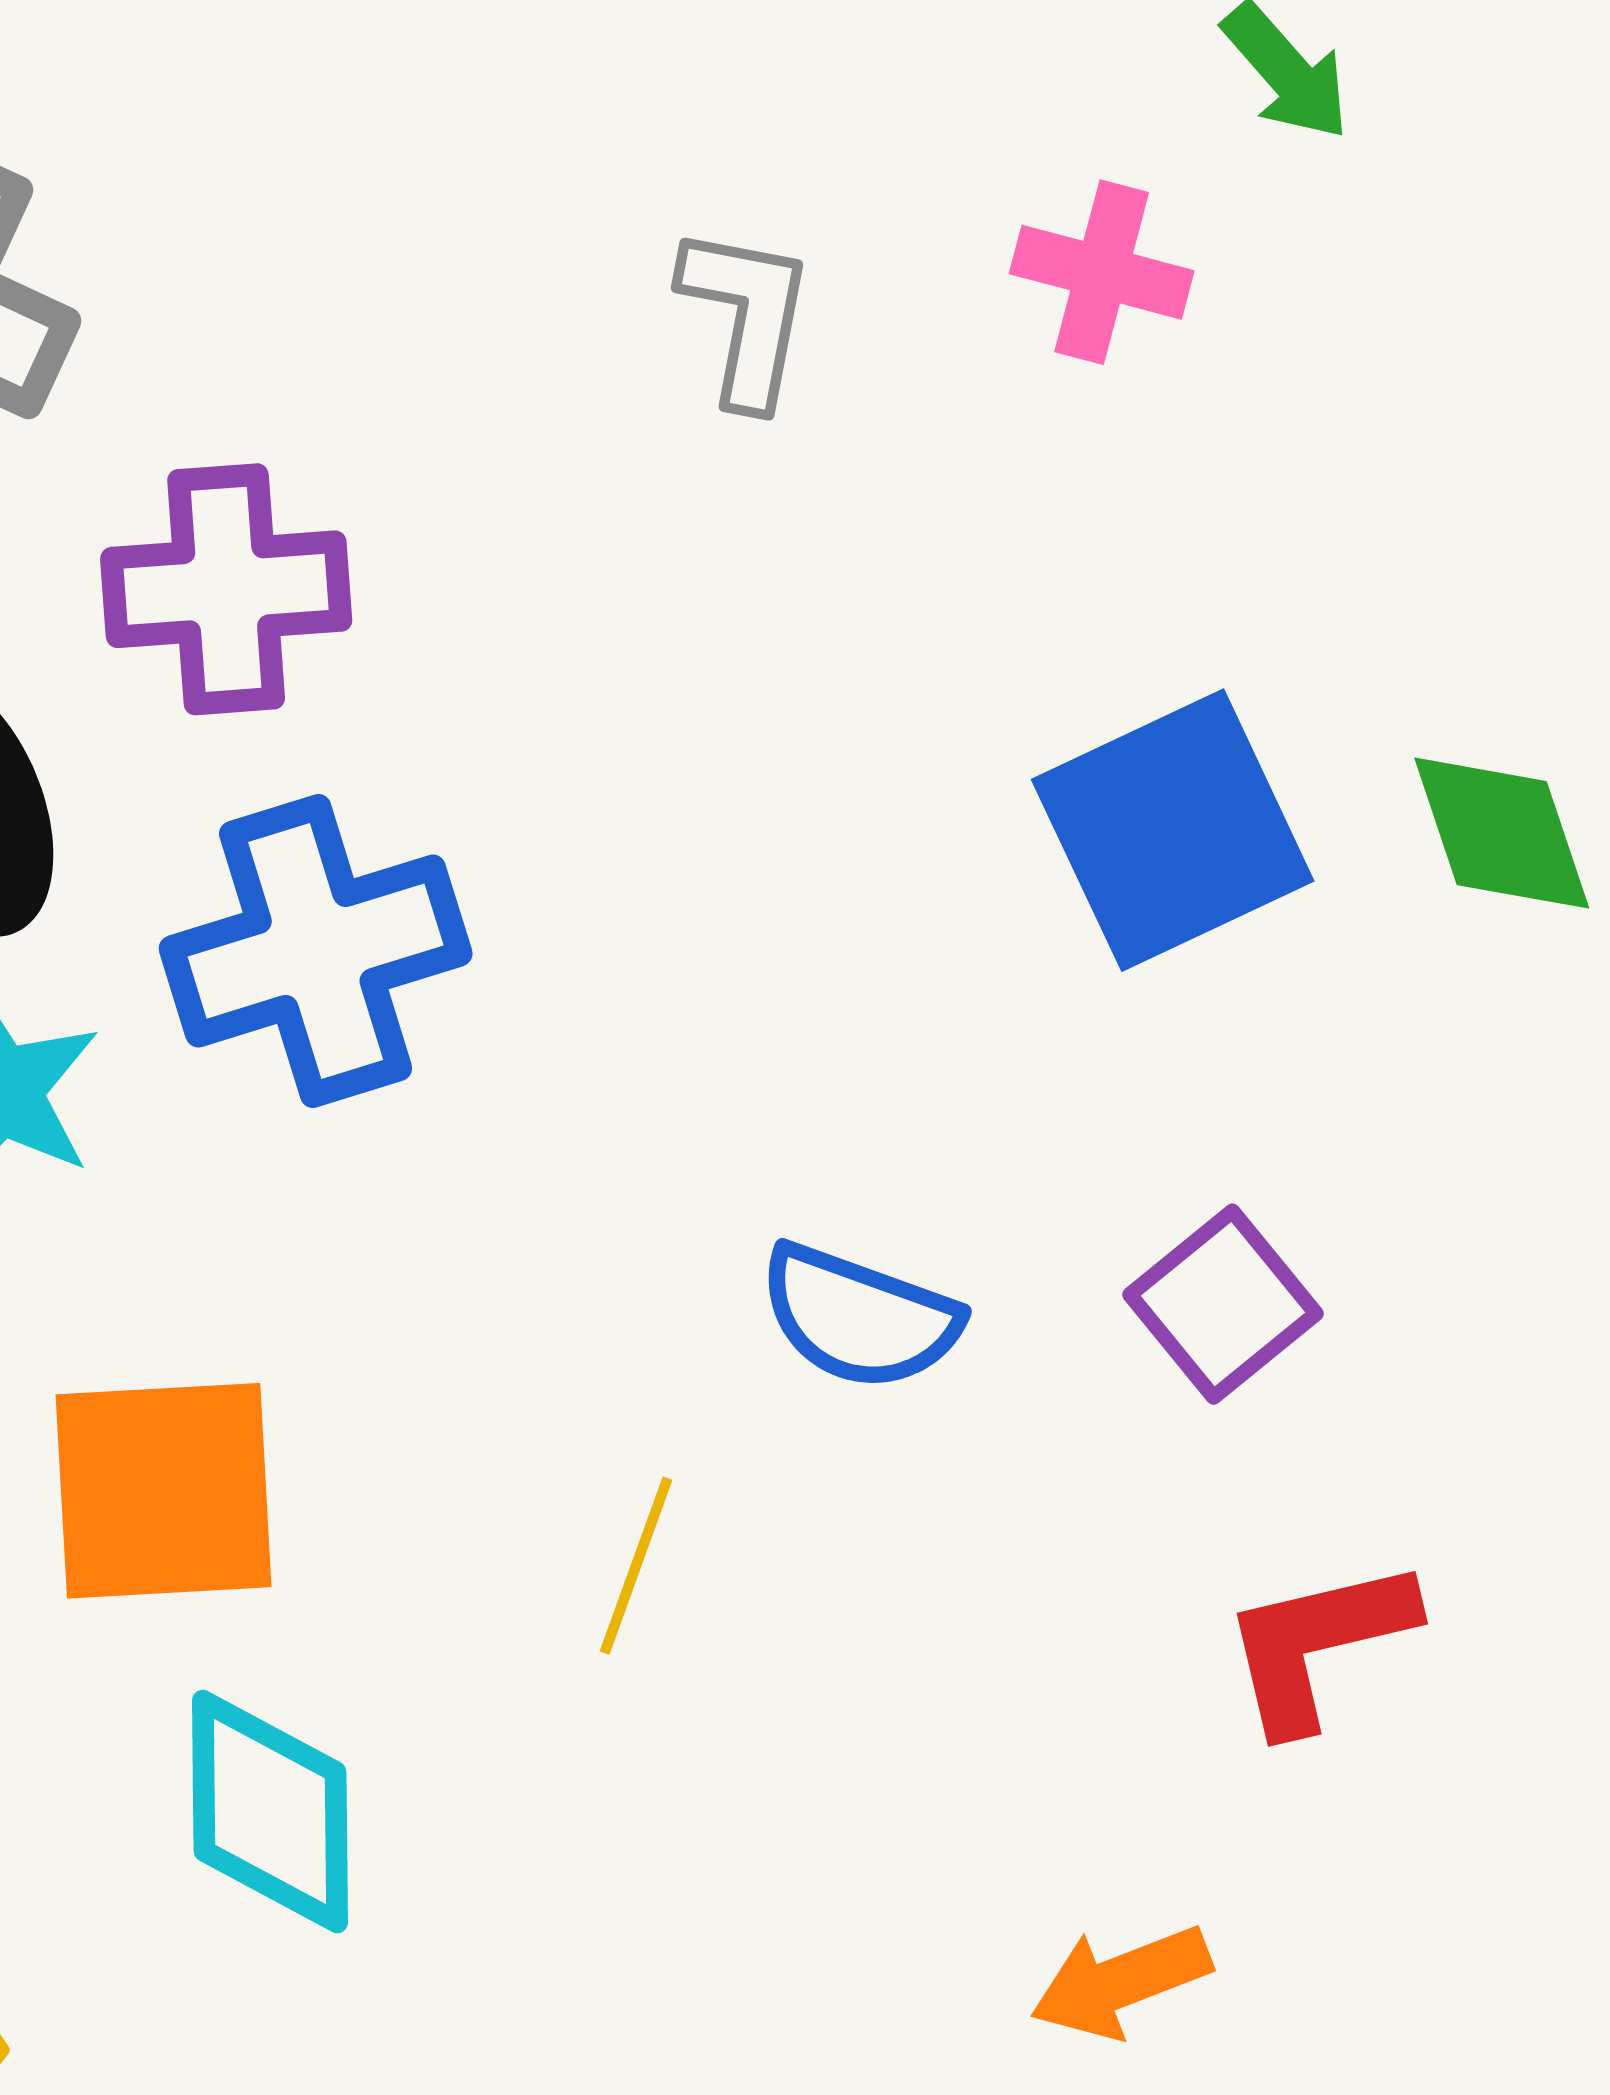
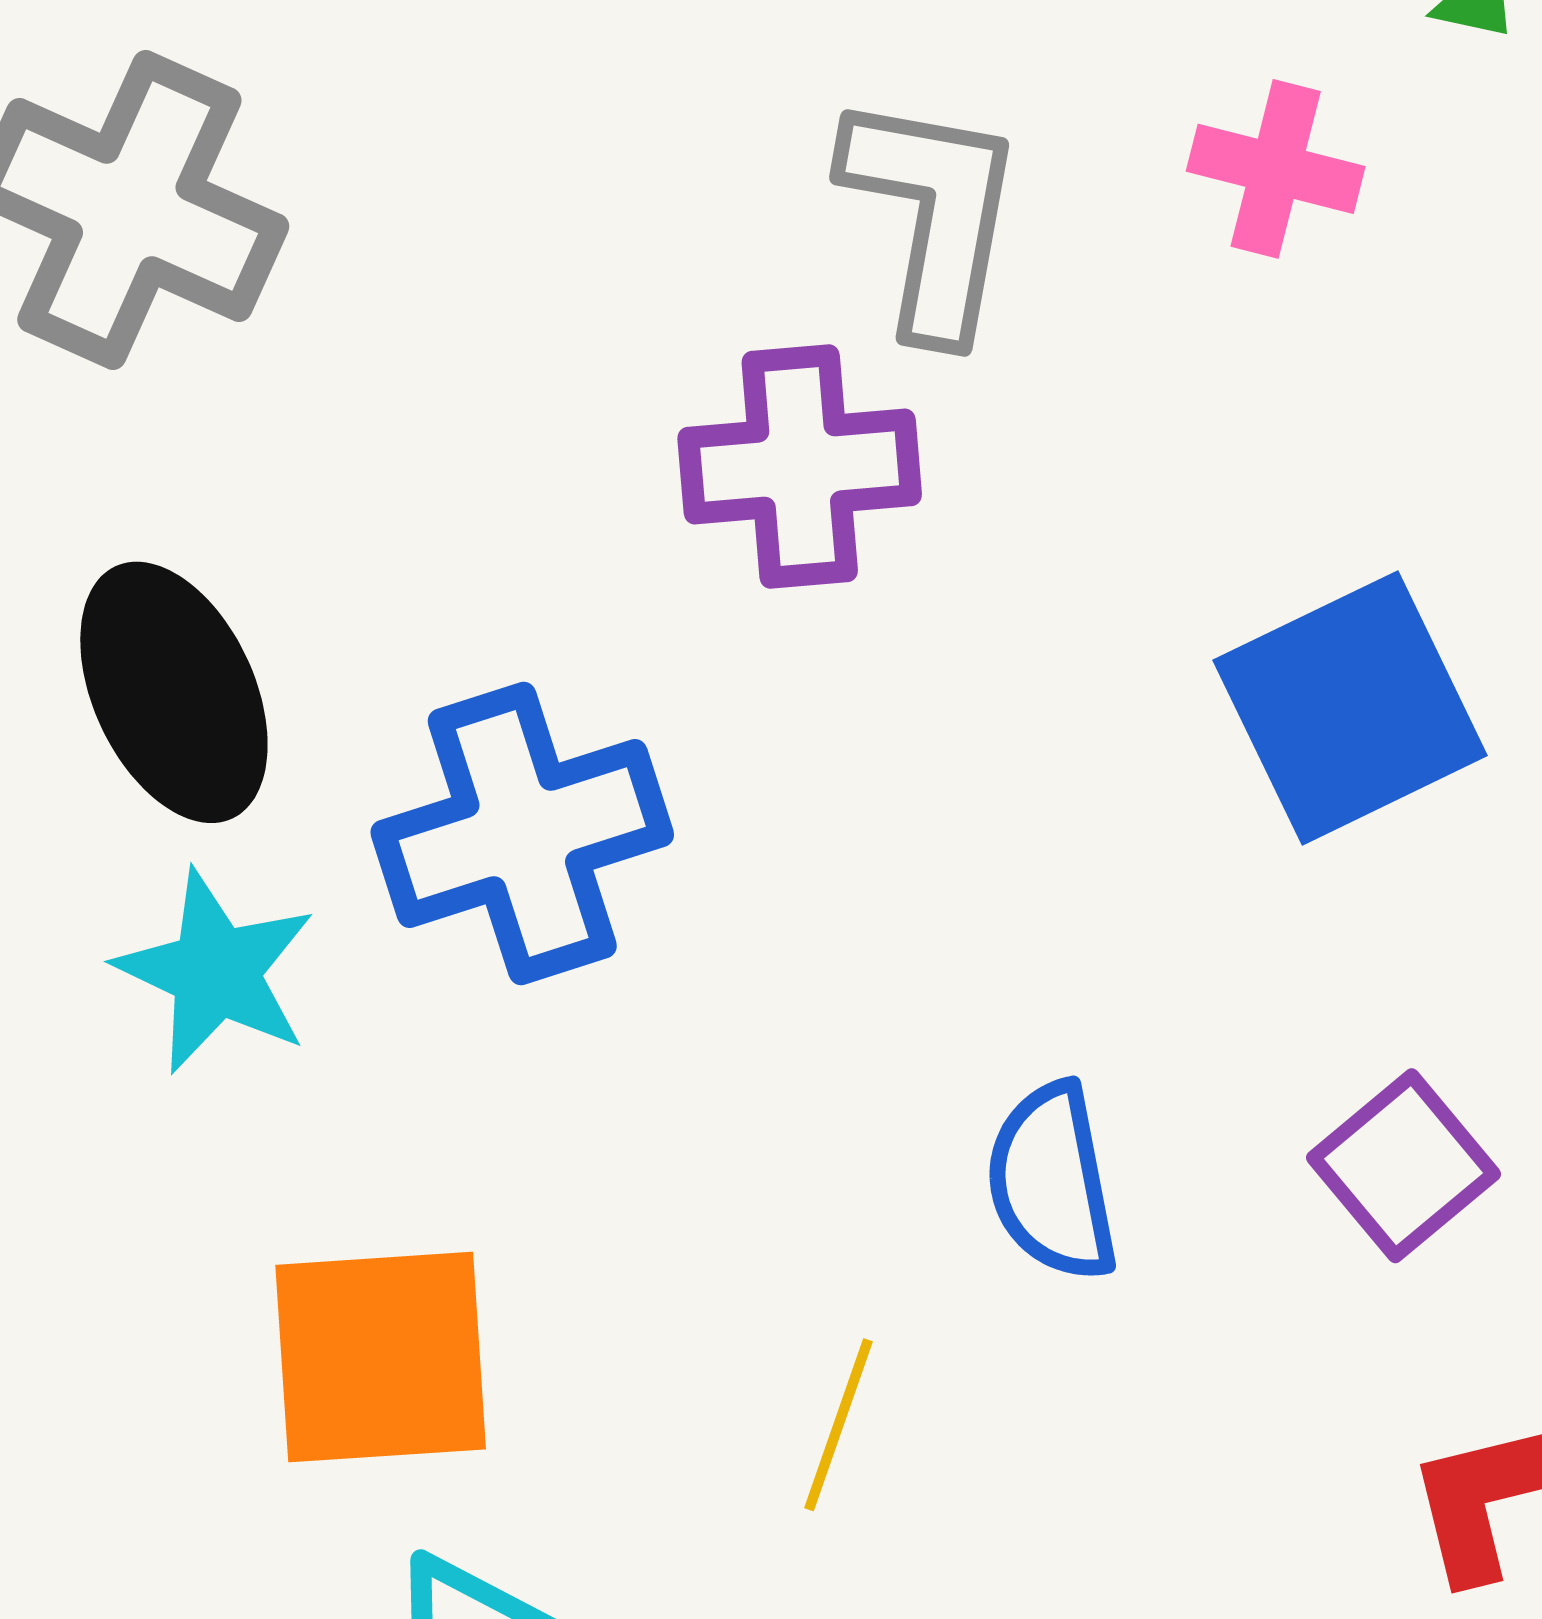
gray L-shape: (746, 316) -> (933, 215), size x1.4
purple cross: (226, 589) -> (800, 467), moved
blue semicircle: (859, 1317) -> (1052, 1182), turned 60

